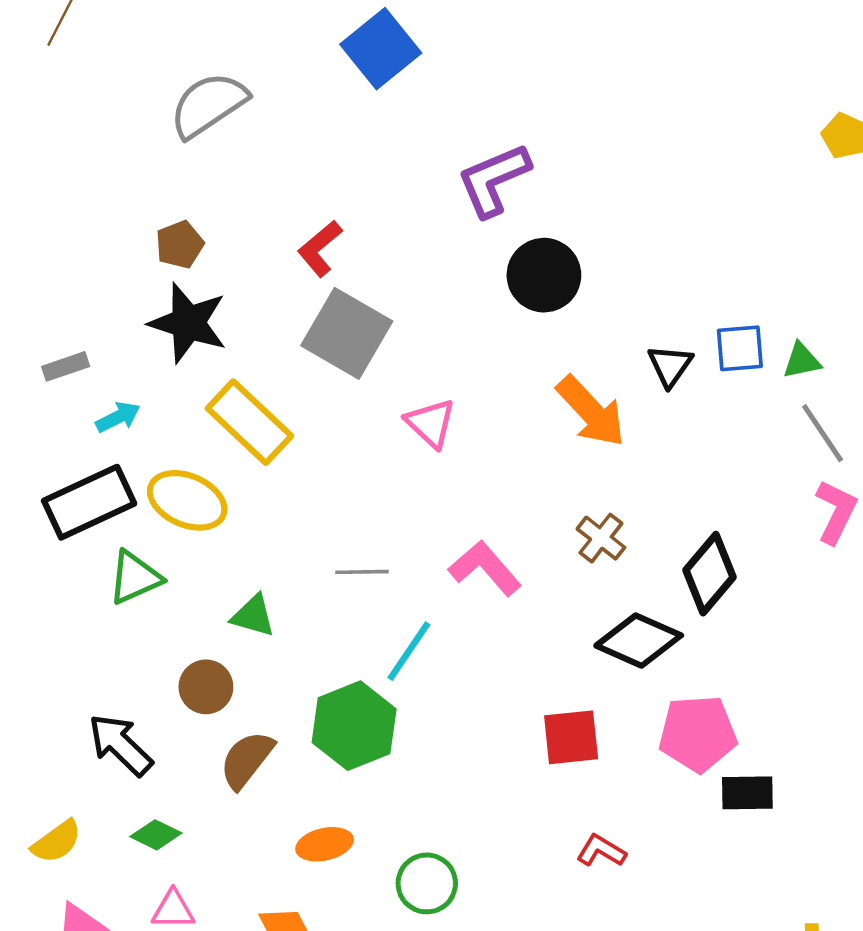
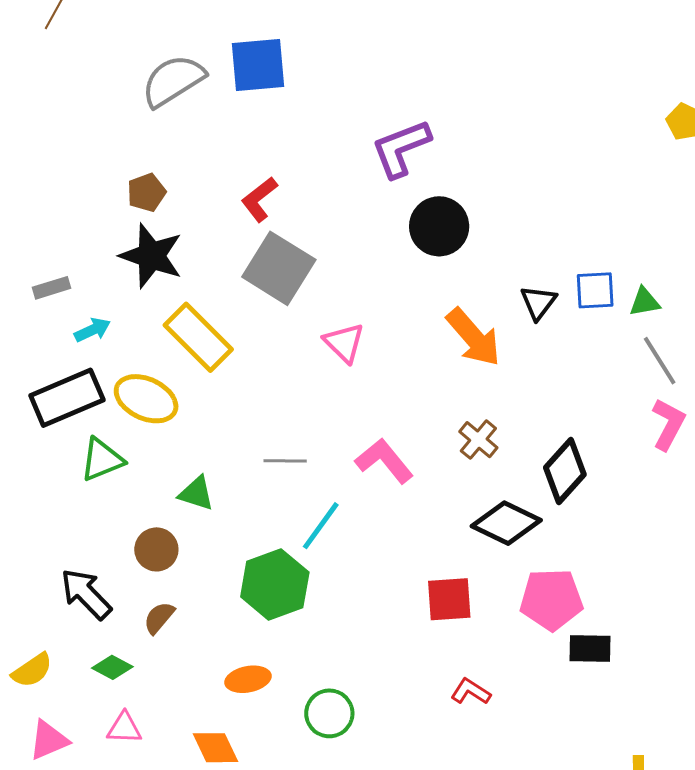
blue square: (381, 49) -> (258, 65), moved, turned 32
brown semicircle: (247, 760) -> (159, 618), moved, size x0.7

